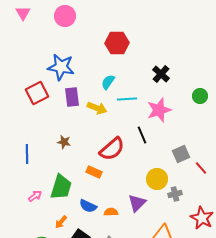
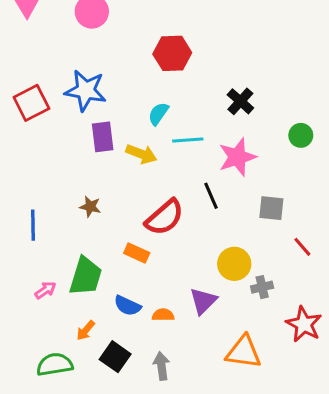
red square: (37, 93) -> (31, 103), moved
gray square: (181, 154) -> (271, 208), moved, turned 30

